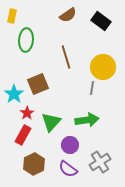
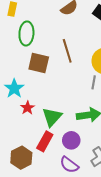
brown square: (38, 84) -> (39, 63), moved, turned 35
red rectangle: (23, 135) -> (45, 141), moved
brown hexagon: (34, 164) -> (21, 158), moved

